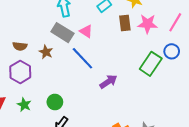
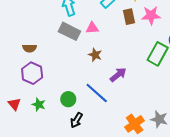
pink triangle: (86, 31) -> (92, 28), turned -32
brown star: (46, 52) -> (95, 55), moved
blue line: (82, 58) -> (97, 93), moved

